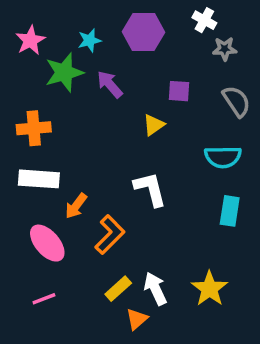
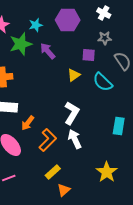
gray star: (225, 49) -> (105, 38), moved
cyan semicircle: (223, 157) -> (103, 82), moved, turned 45
white L-shape: (150, 189) -> (72, 113), turned 45
white arrow: (155, 289) -> (75, 139), moved

